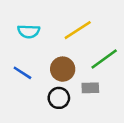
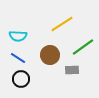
cyan semicircle: (29, 31) -> (18, 36), moved
black circle: (59, 98) -> (21, 79), moved

